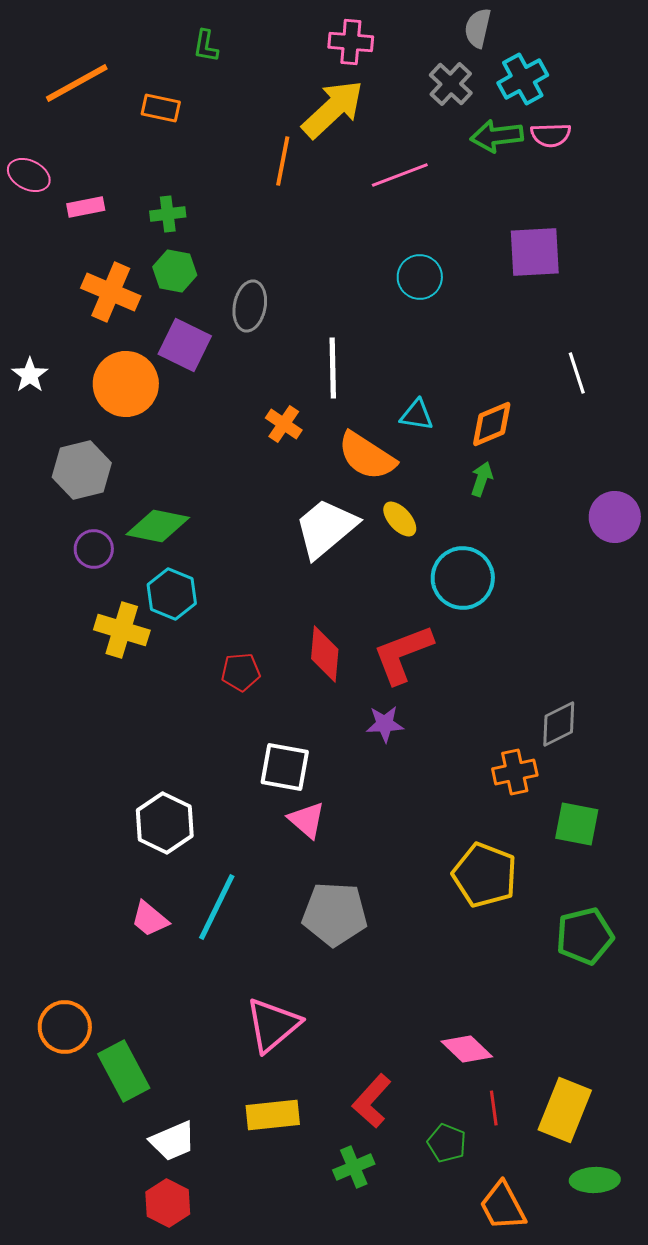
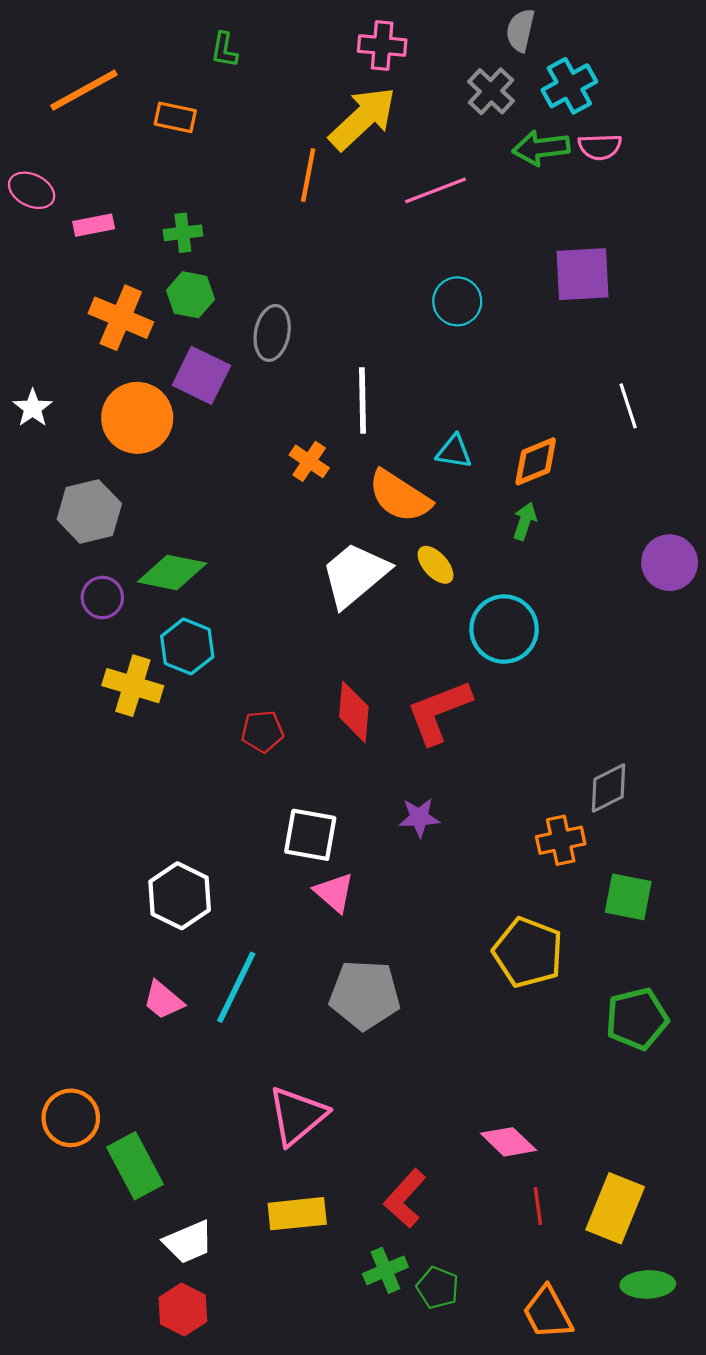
purple star: (385, 724) -> (419, 817), moved
green pentagon: (447, 1143) -> (438, 1288), moved

